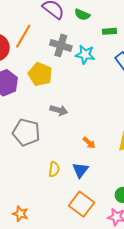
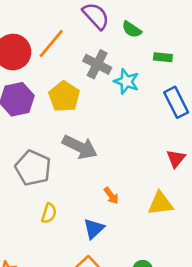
gray arrow: (59, 110) -> (80, 147), size x1.5
yellow semicircle: (54, 169) -> (49, 213), moved

